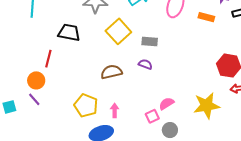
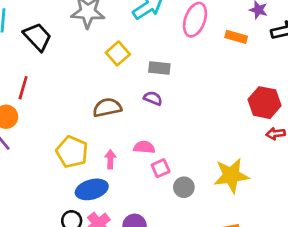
yellow square: (118, 31) -> (118, 53), size x0.7
black trapezoid: (69, 33) -> (37, 37), moved, turned 35
pink semicircle: (167, 104) -> (144, 147), moved, turned 35
yellow star: (207, 106) -> (231, 175), moved

